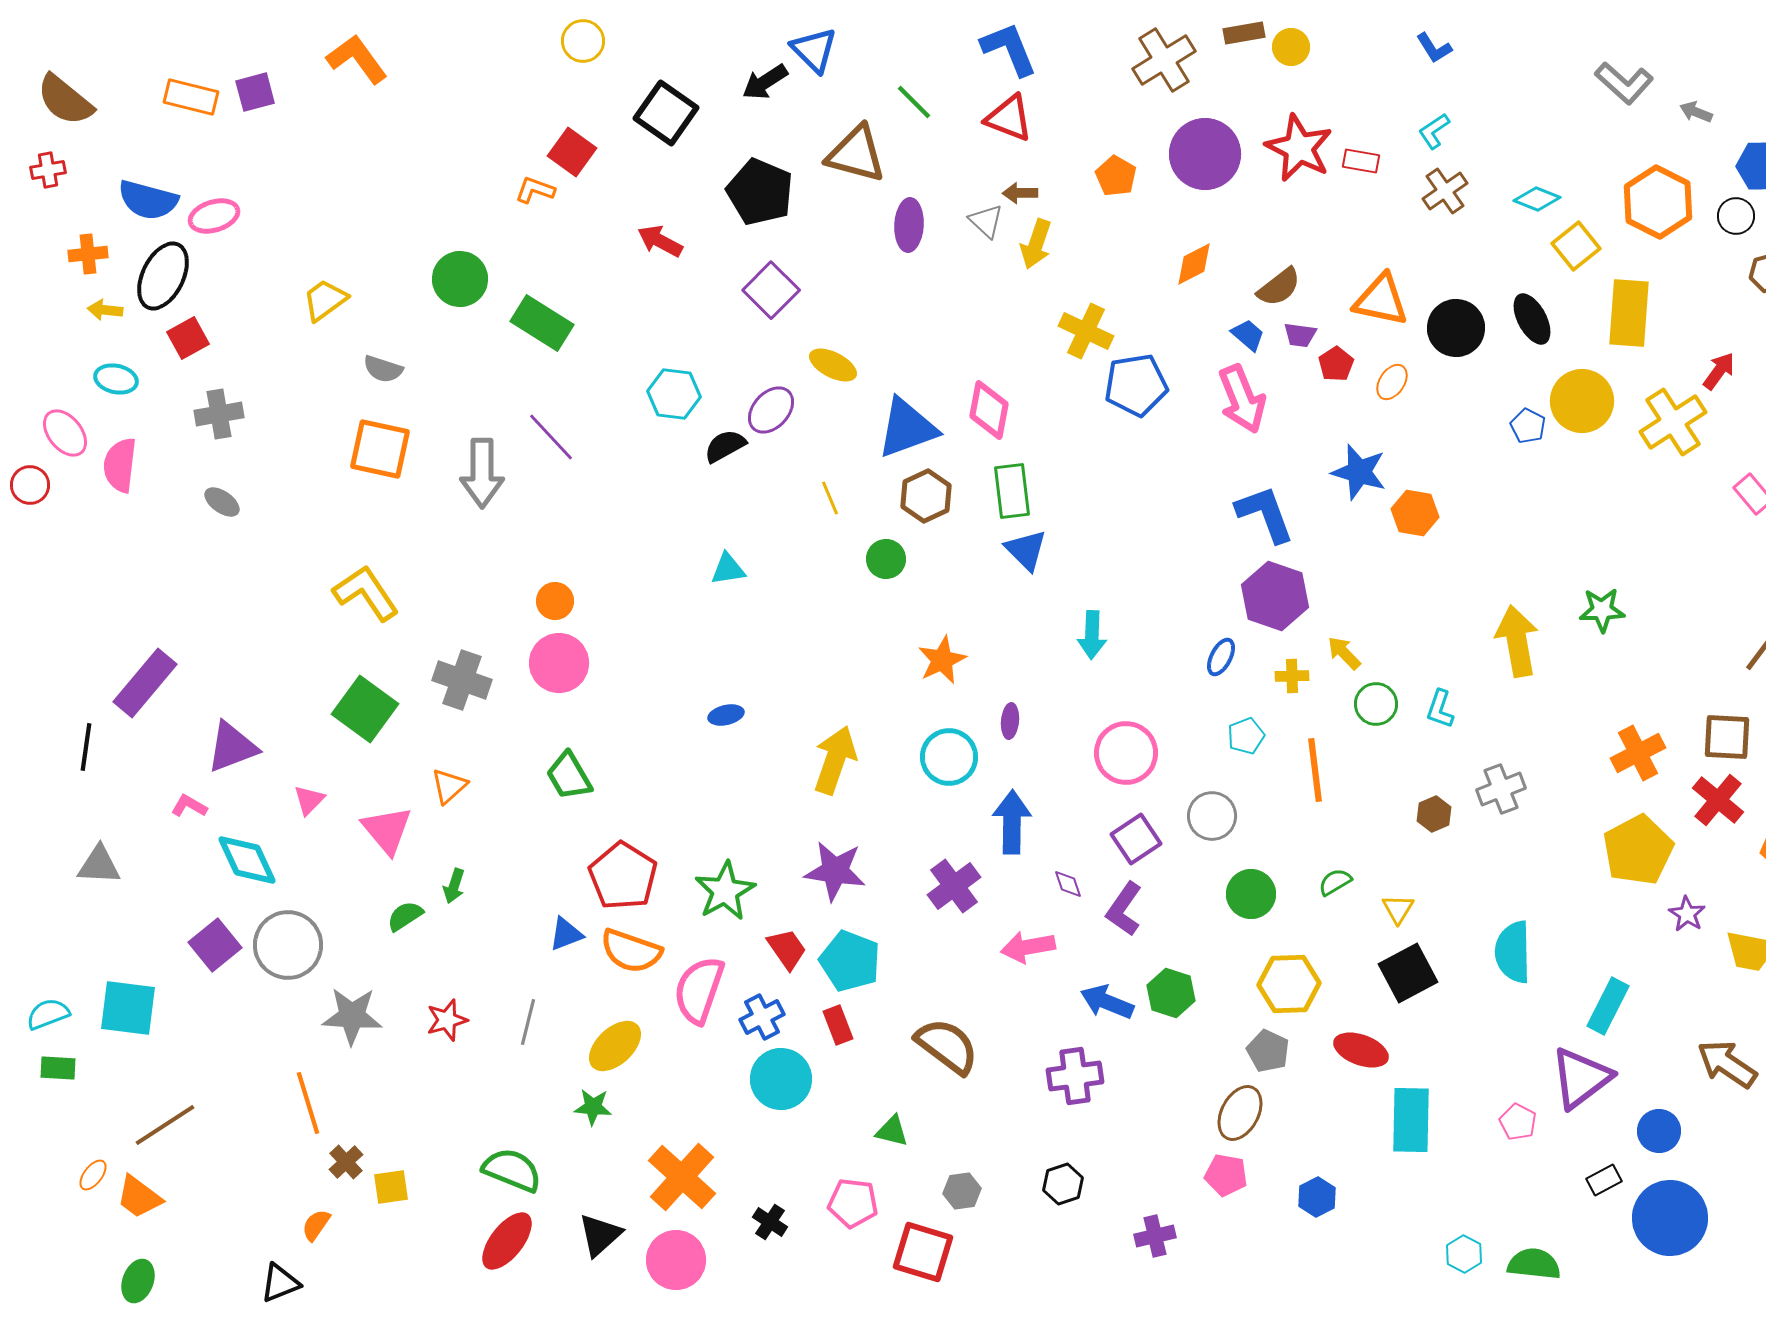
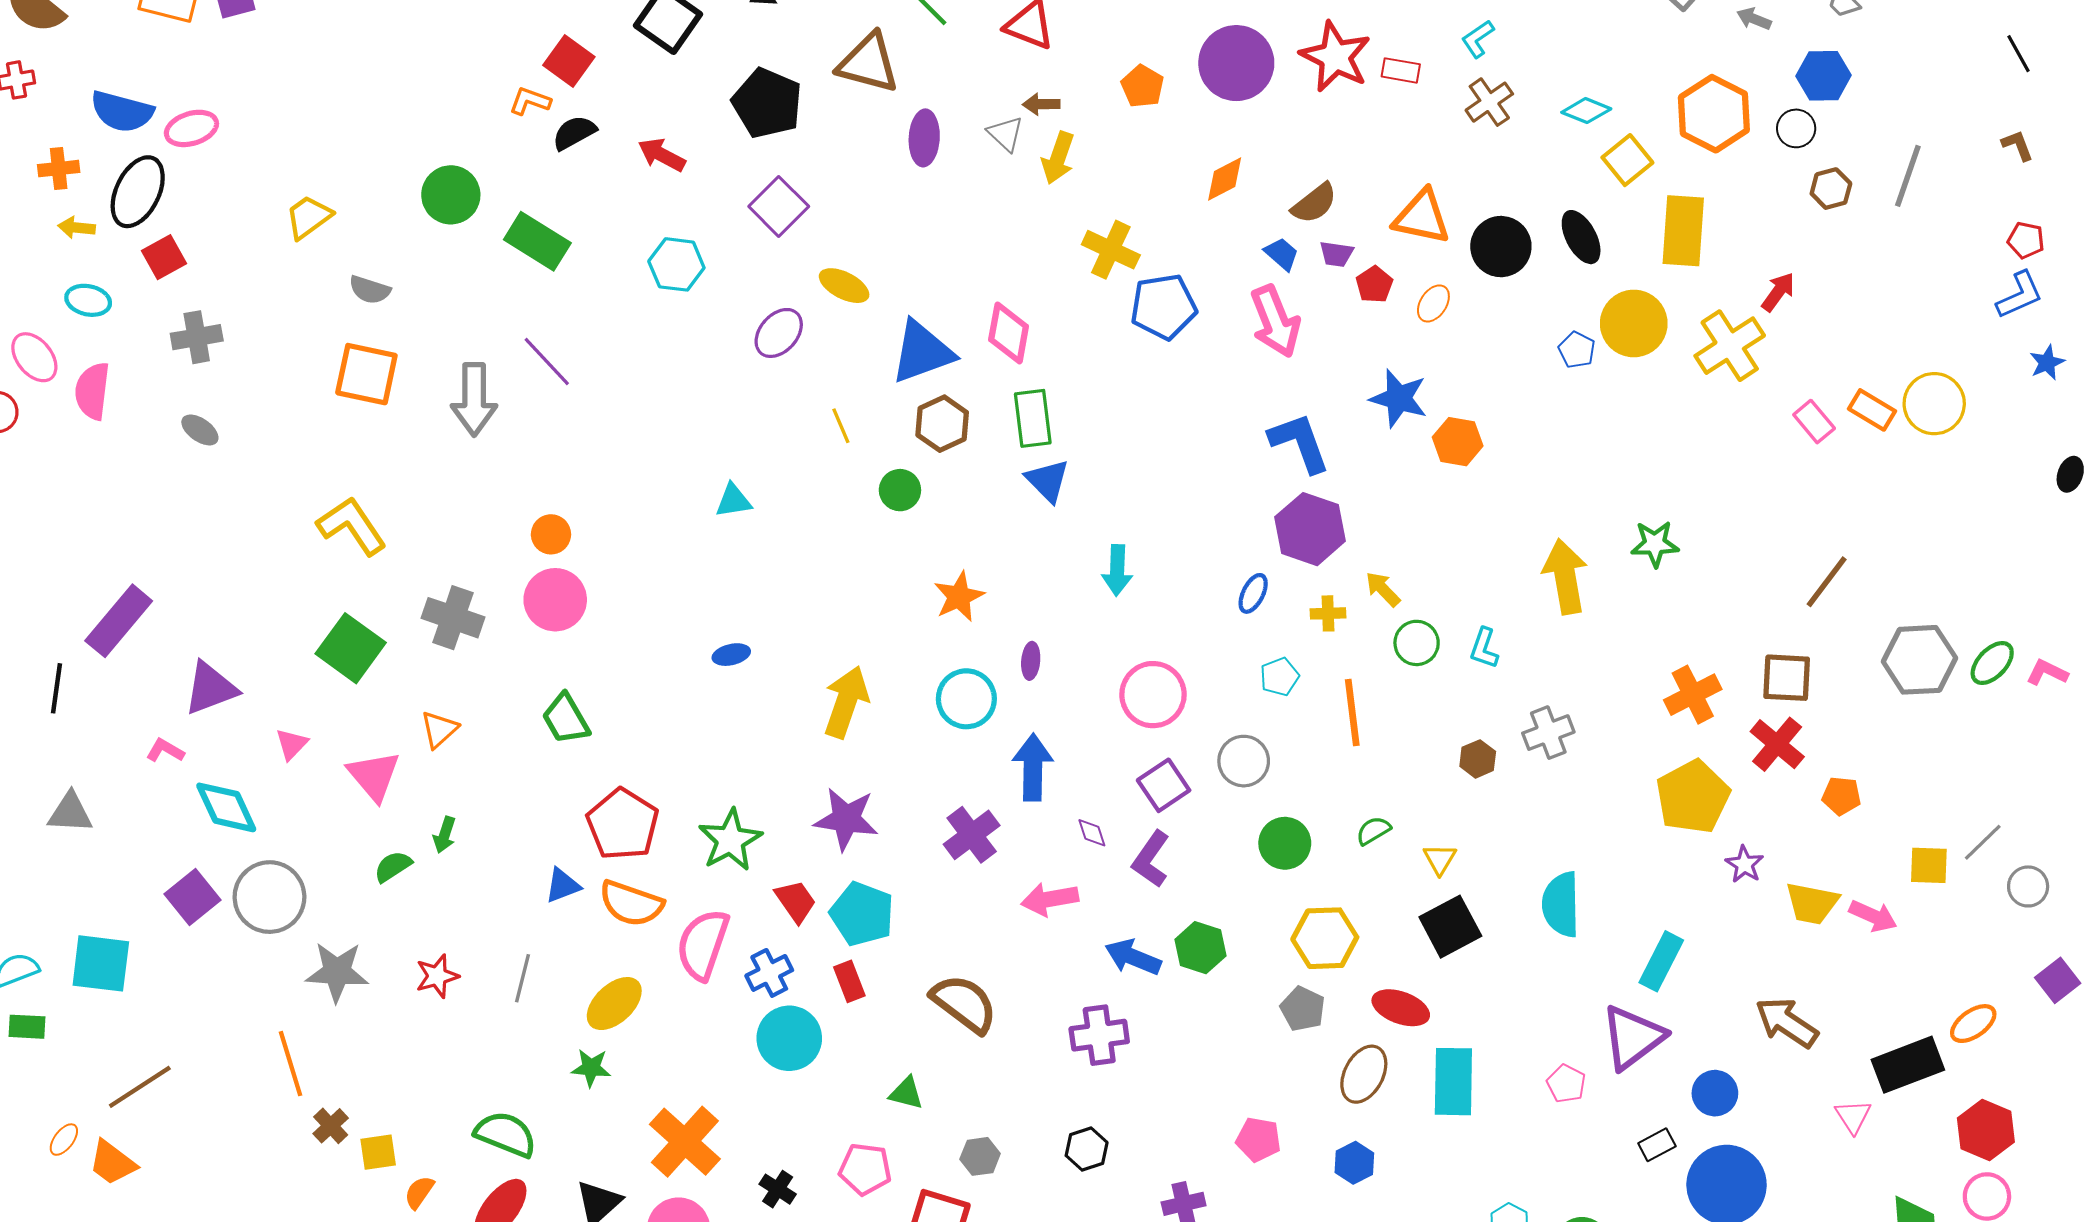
cyan hexagon: (674, 394) -> (676, 264), moved
black semicircle: (725, 446) -> (574, 133), moved
brown ellipse: (1240, 1113) -> (1364, 1074), moved
orange semicircle: (316, 1225) -> (419, 1192), moved

